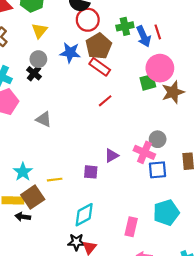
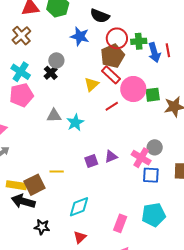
red circle: (88, 20) -> (117, 38), moved
yellow triangle: (40, 31) -> (92, 84), moved
blue star: (70, 53) -> (80, 36), moved
pink circle: (160, 68) -> (133, 89), moved
gray triangle: (44, 119) -> (54, 116), turned -35
cyan star: (23, 172) -> (75, 123), moved
purple square: (91, 172) -> (91, 161), moved, turned -32
black arrow: (23, 217) -> (23, 201), size x1.6
black star: (76, 242) -> (42, 227), moved

